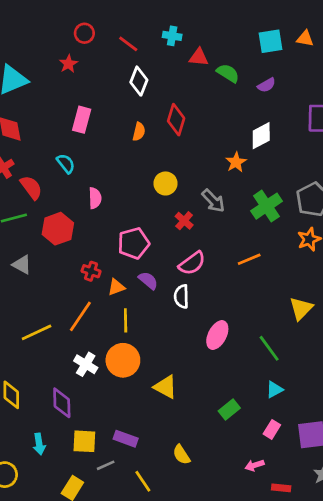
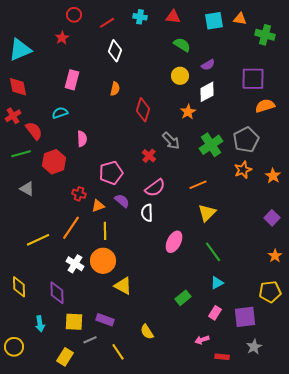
red line: (128, 44) -> (107, 23), turned -70
red triangle: (199, 57) -> (173, 17), moved
purple semicircle: (267, 85) -> (208, 65), moved
red diamond: (176, 120) -> (143, 110), moved
cyan semicircle: (66, 164) -> (60, 113), turned -70
yellow circle: (165, 183) -> (180, 76), moved
yellow triangle: (301, 308) -> (207, 213), moved
yellow triangle: (165, 387) -> (123, 286), moved

